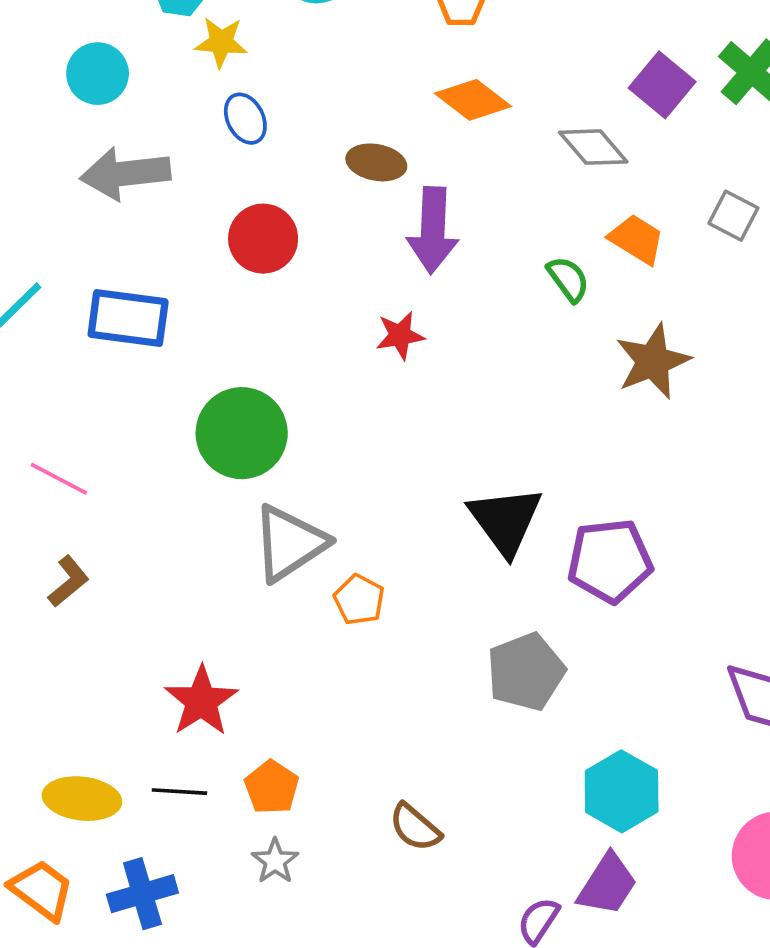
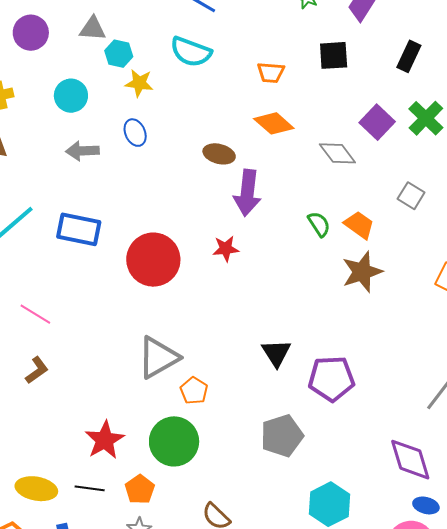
blue ellipse: (245, 119) -> (135, 133), moved
gray arrow: (125, 173) -> (82, 151), size x0.7
red circle: (263, 239) -> (153, 260), moved, size x1.4
orange trapezoid: (637, 239) -> (359, 225), moved
green circle: (242, 433) -> (174, 441), moved
black triangle: (505, 521) -> (276, 353), size x0.7

